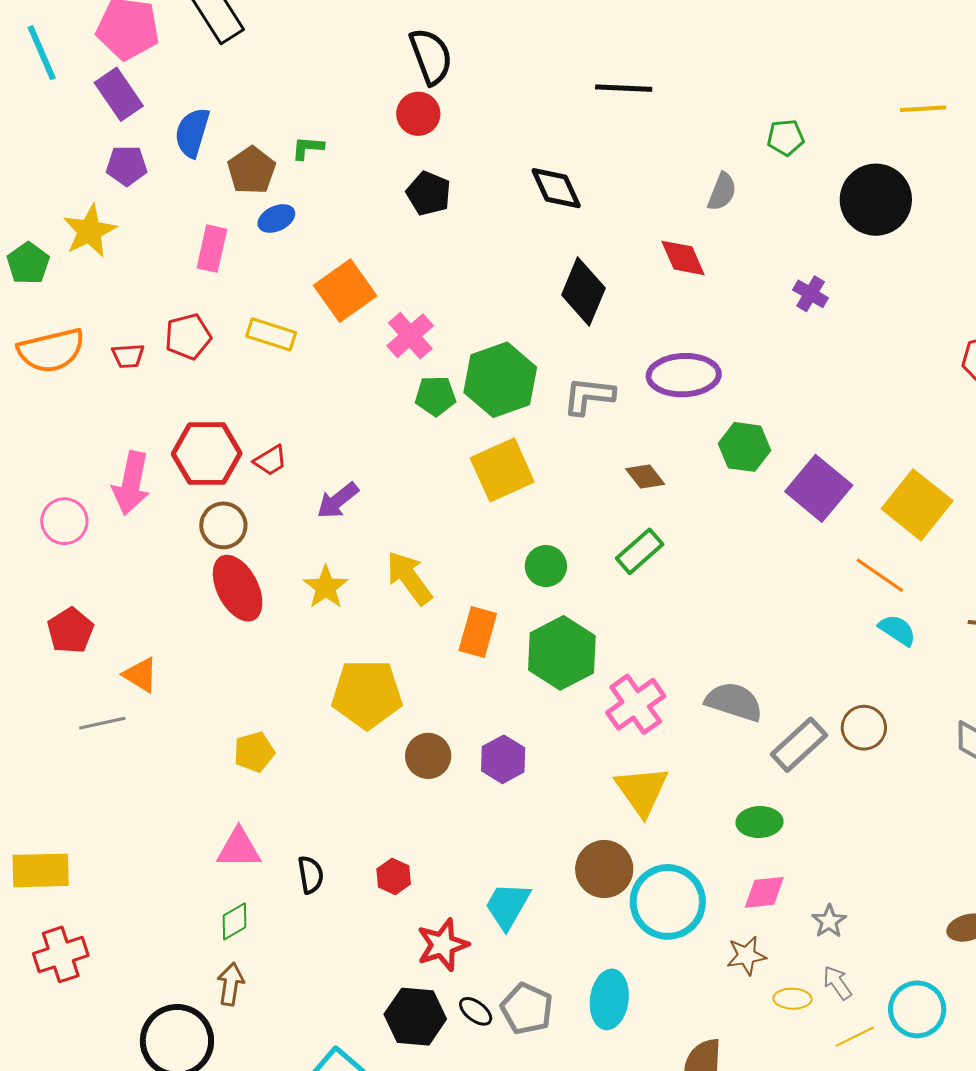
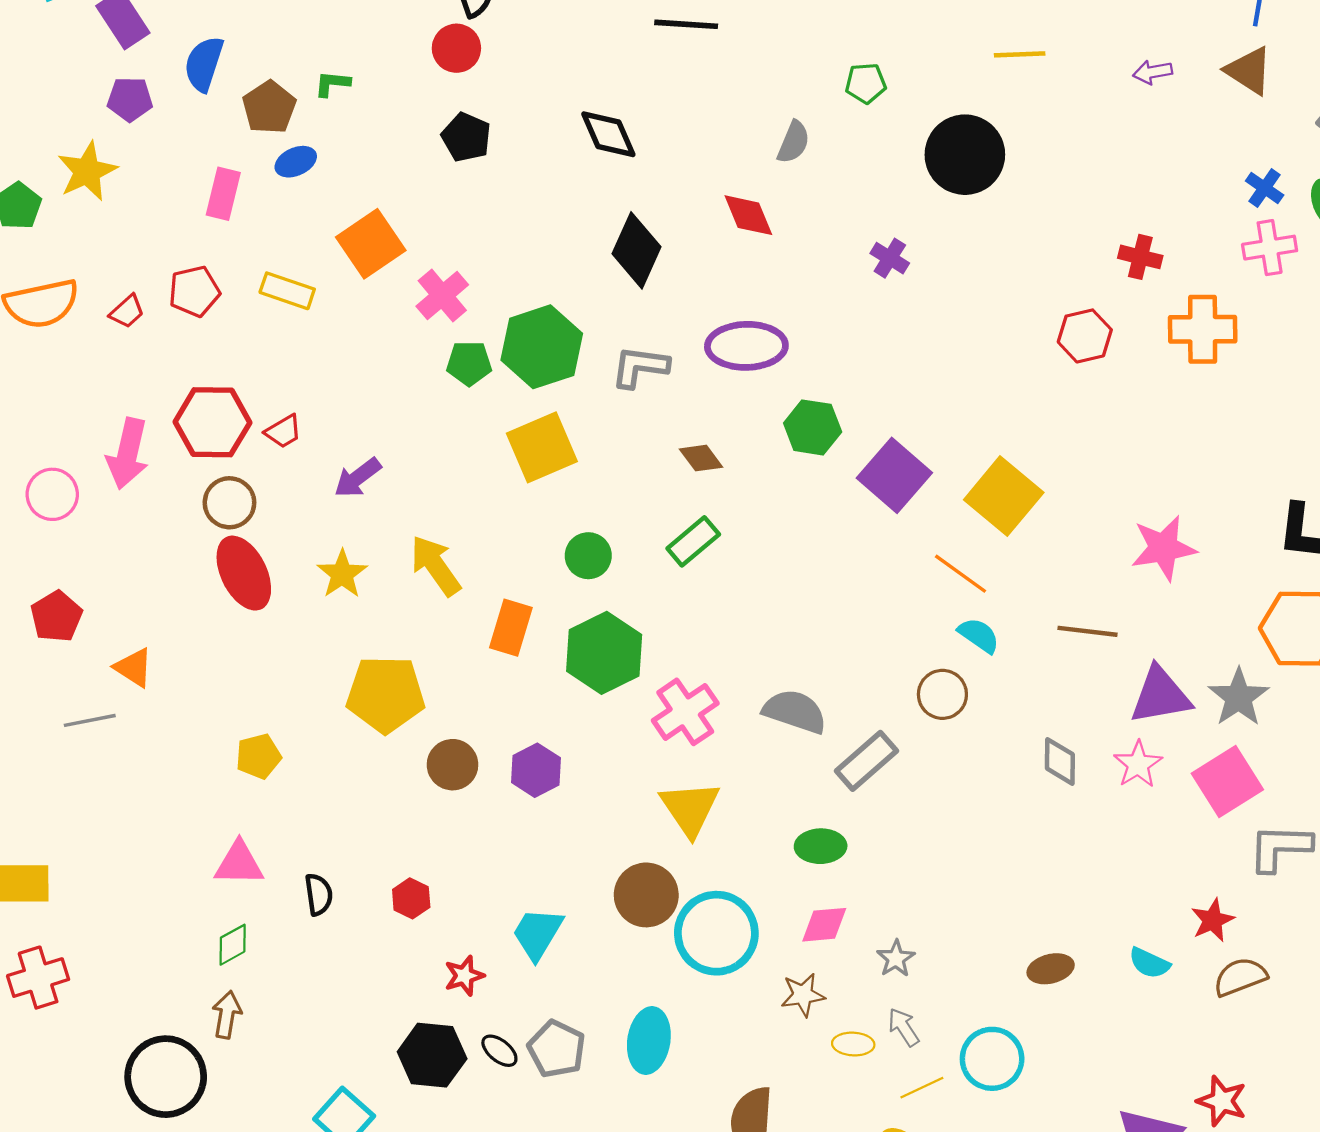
red trapezoid: (128, 356) -> (127, 311), turned -40
brown circle: (864, 728) -> (942, 694), moved
red star: (443, 945) -> (464, 976), size x0.7

